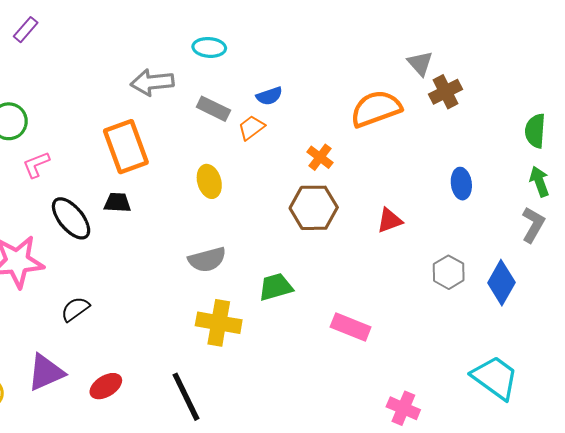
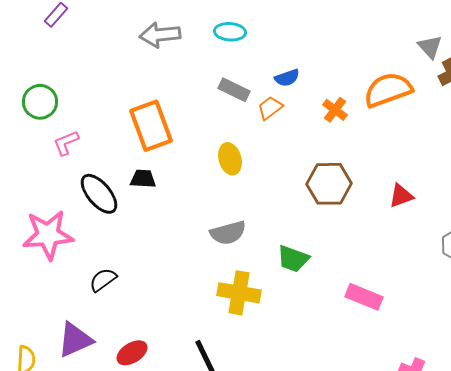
gray arrow: (152, 82) -> (160, 35), moved
orange cross: (320, 157) -> (335, 110), moved
green trapezoid: (276, 287) -> (293, 259), turned -144

